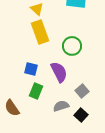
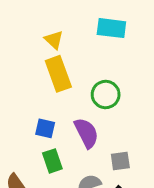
green rectangle: (36, 91) -> (52, 161), turned -42
gray square: (82, 91) -> (120, 161), turned 32

